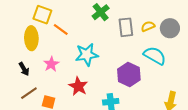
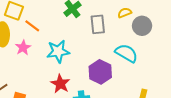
yellow semicircle: (148, 26) -> (125, 13), moved
pink star: (51, 64) -> (23, 48), moved
red star: (78, 86) -> (60, 84), moved

